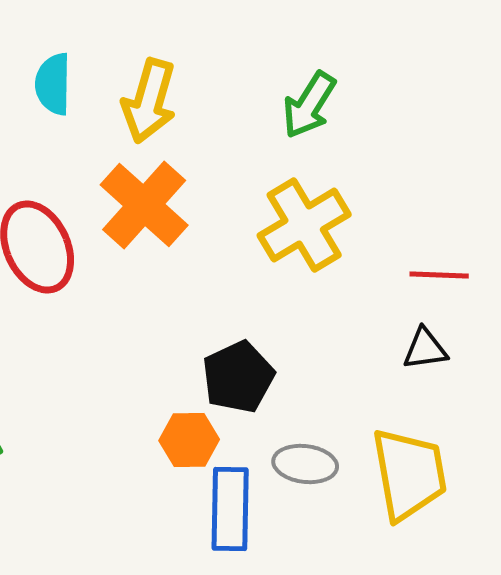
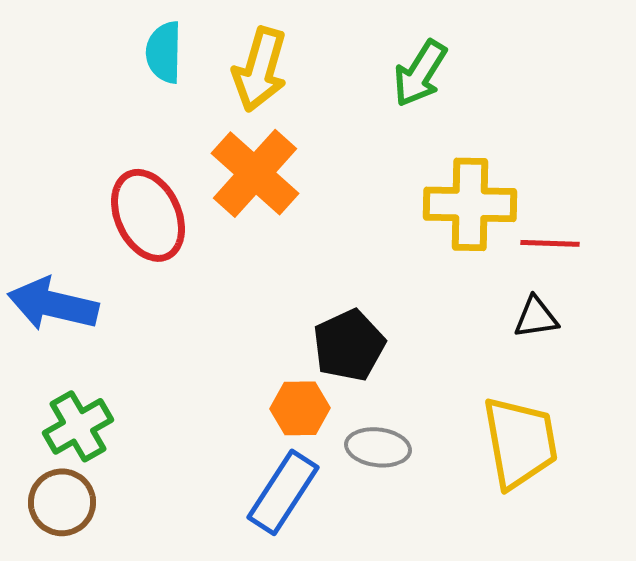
yellow cross: (304, 225) -> (470, 204), moved, turned 32
gray ellipse: (305, 464) -> (378, 447), moved
blue rectangle: (230, 509) -> (283, 492), moved, turned 32

